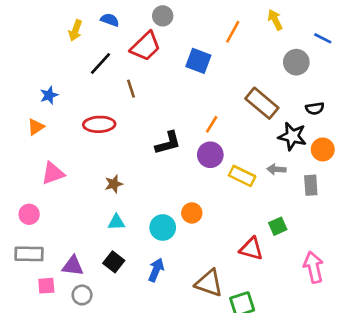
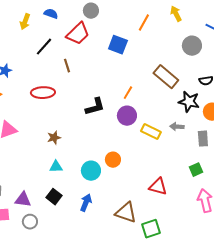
green square: (278, 226) -> (196, 170), moved

